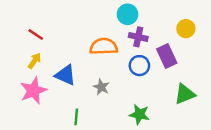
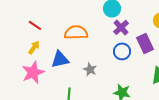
purple cross: (138, 37) -> (121, 27), turned 35
orange semicircle: (104, 46) -> (76, 32), moved
blue triangle: (66, 75) -> (60, 59), turned -36

